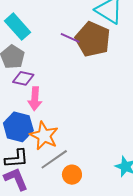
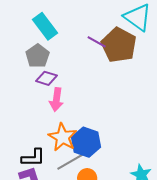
blue hexagon: (18, 127) -> (86, 142), moved

